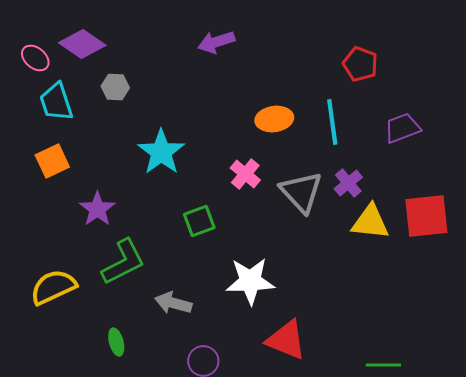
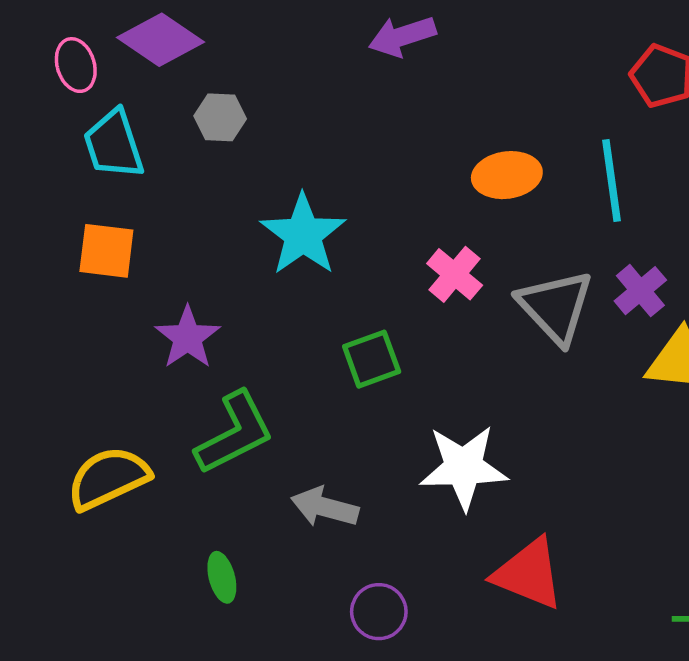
pink ellipse: (35, 58) -> (76, 65), turned 32
orange square: (52, 161) -> (106, 251), turned 32

